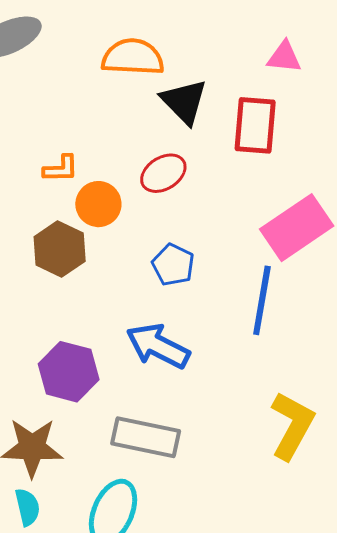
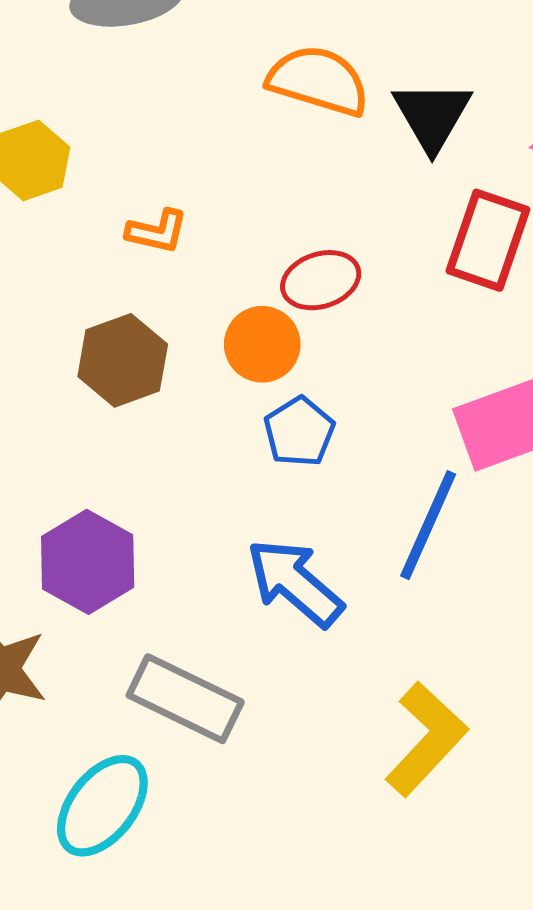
black triangle: (184, 102) -> (432, 116), moved
orange circle: (98, 204) -> (262, 344), moved
blue arrow: (158, 346) -> (295, 583), moved

